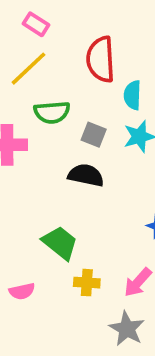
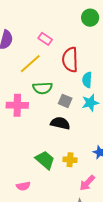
pink rectangle: (36, 24) -> (45, 39), moved
yellow cross: (87, 283) -> (70, 160), moved

